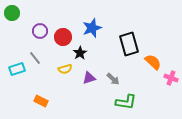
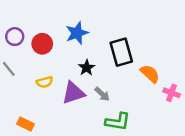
black star: (80, 53) -> (87, 68), moved
purple triangle: (89, 78) -> (73, 93), size x1.5
orange rectangle: (41, 101) -> (25, 124), moved

